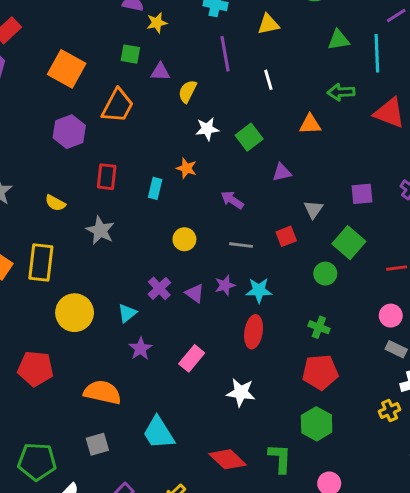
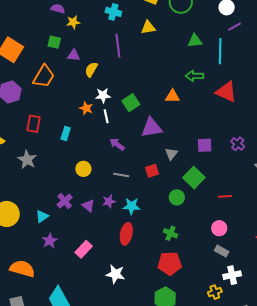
white line: (268, 80) -> (106, 116), moved
orange star: (186, 168) -> (86, 108), moved
purple triangle: (282, 172) -> (152, 128), size x1.6

